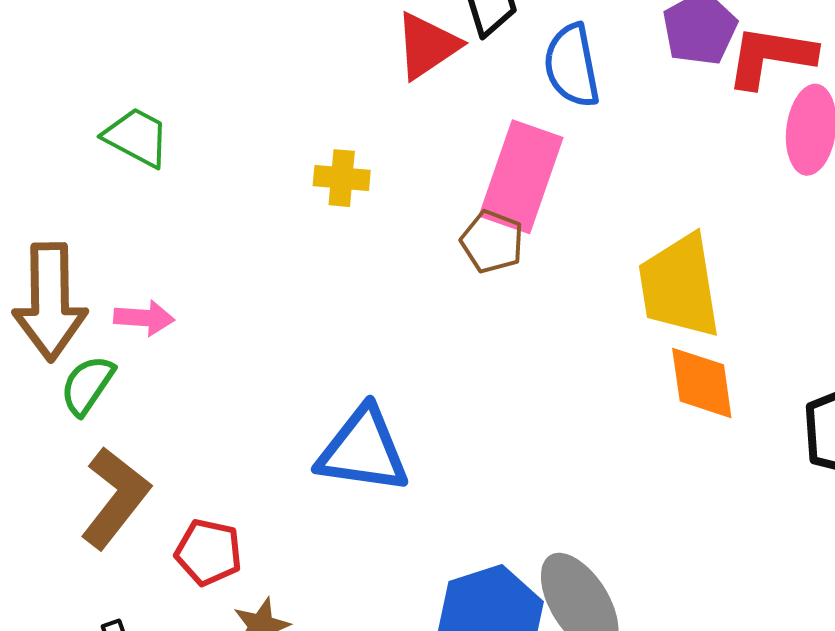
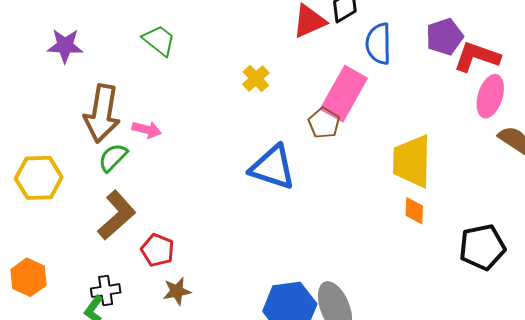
yellow cross: (342, 178) -> (256, 78), turned 32
orange diamond: (702, 383) -> (414, 211), size x0.7
blue triangle: (363, 450) -> (273, 167), moved

